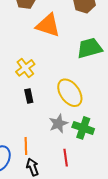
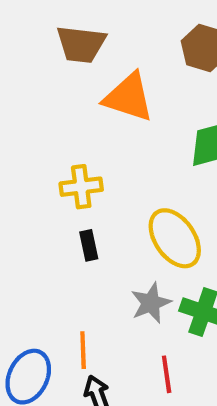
yellow cross: (25, 68) -> (81, 187), turned 30

